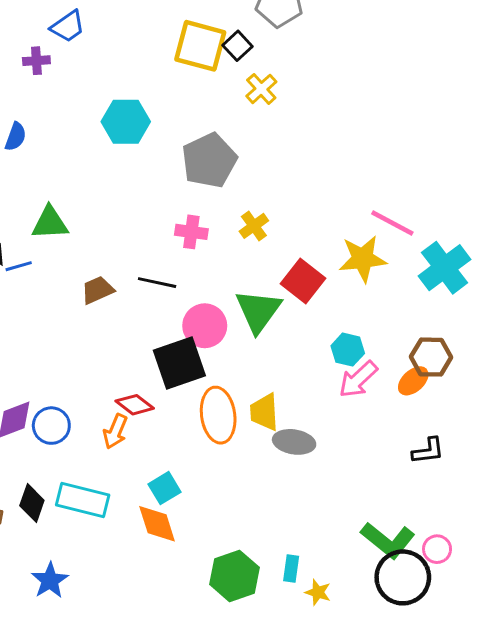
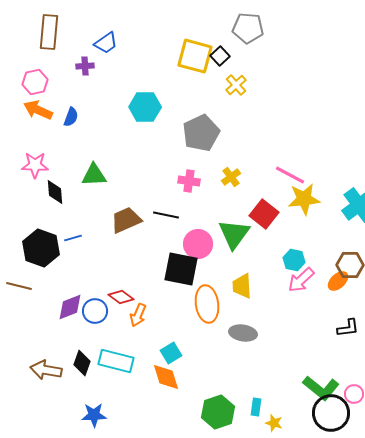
pink line: (392, 223) -> (290, 175), moved
blue line: (19, 266) -> (73, 238), moved
brown trapezoid: (98, 290) -> (126, 220), size x1.4
black square: (179, 363) -> (181, 269), turned 30
red diamond: (135, 405) -> (121, 297), moved
yellow trapezoid: (264, 412) -> (242, 286), moved
gray ellipse: (294, 442) -> (243, 333), moved
blue star: (50, 580) -> (94, 415), turned 30

